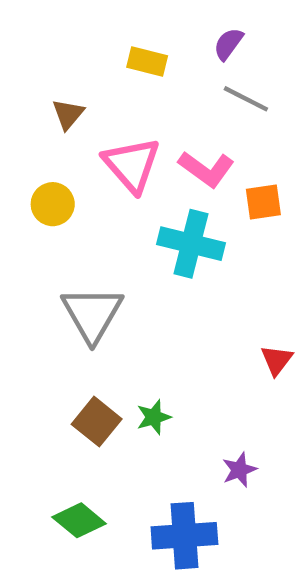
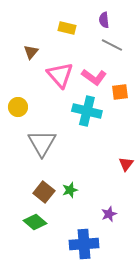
purple semicircle: (228, 44) -> (104, 20), turned -42
yellow circle: (53, 204) -> (18, 107), moved
green diamond: (79, 520) -> (35, 222), moved

